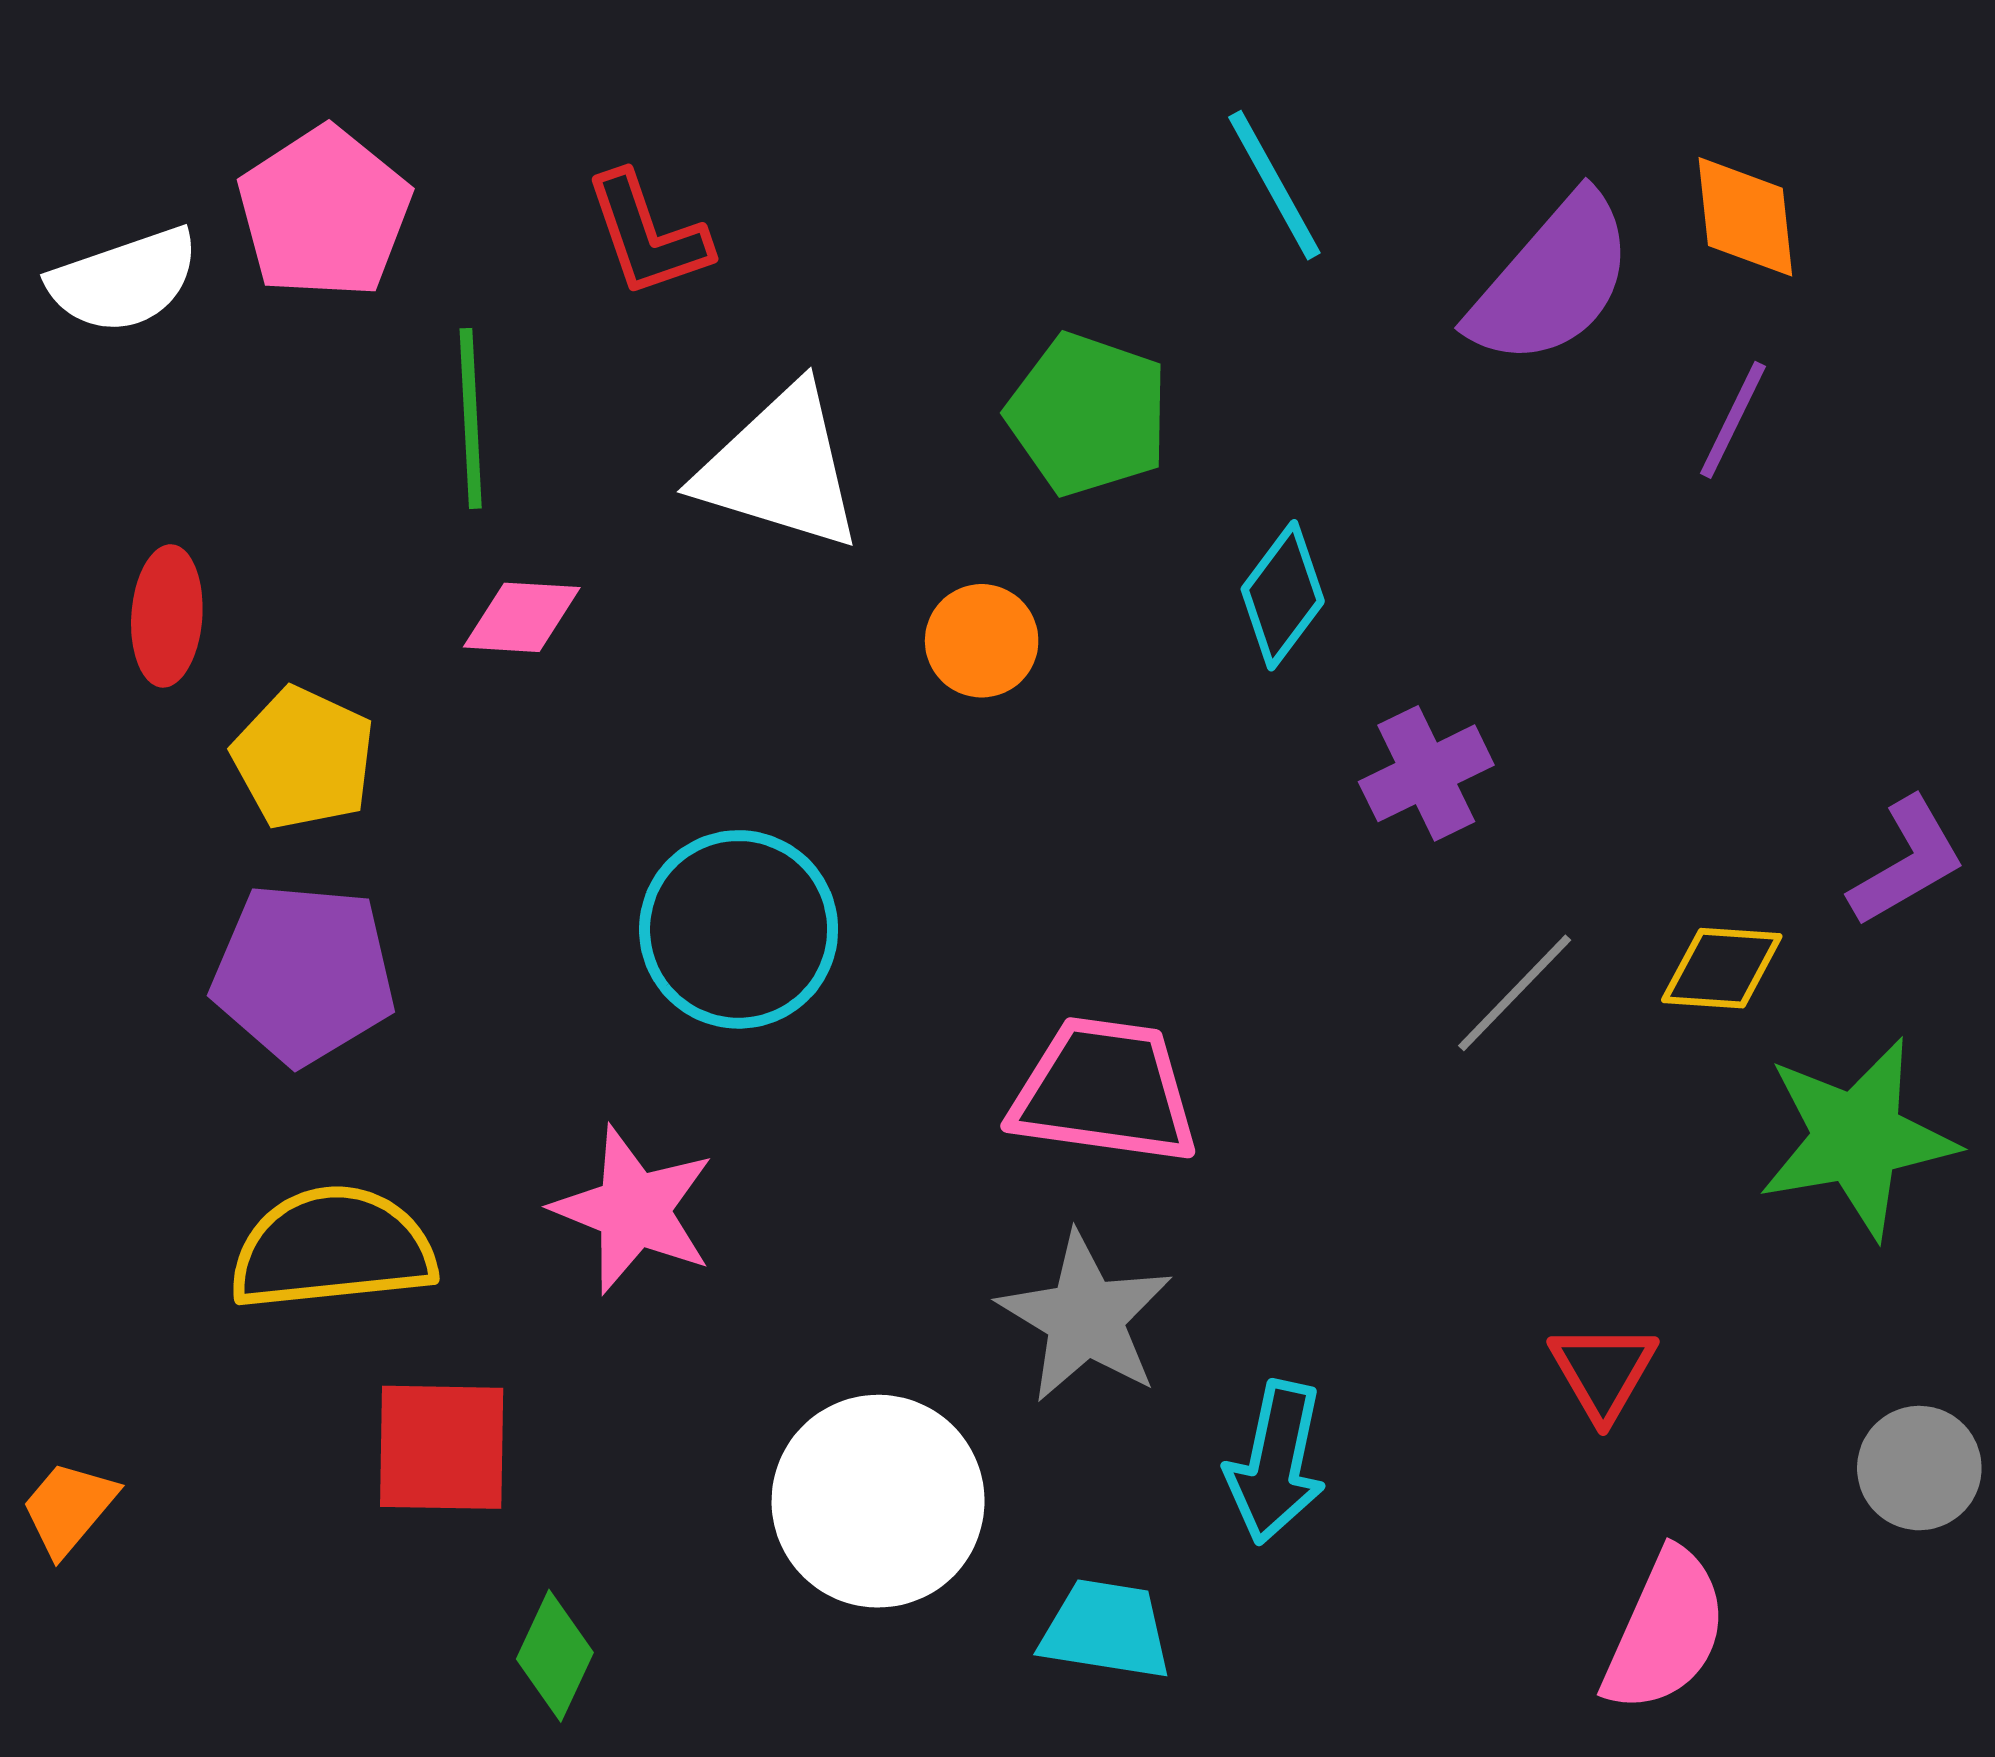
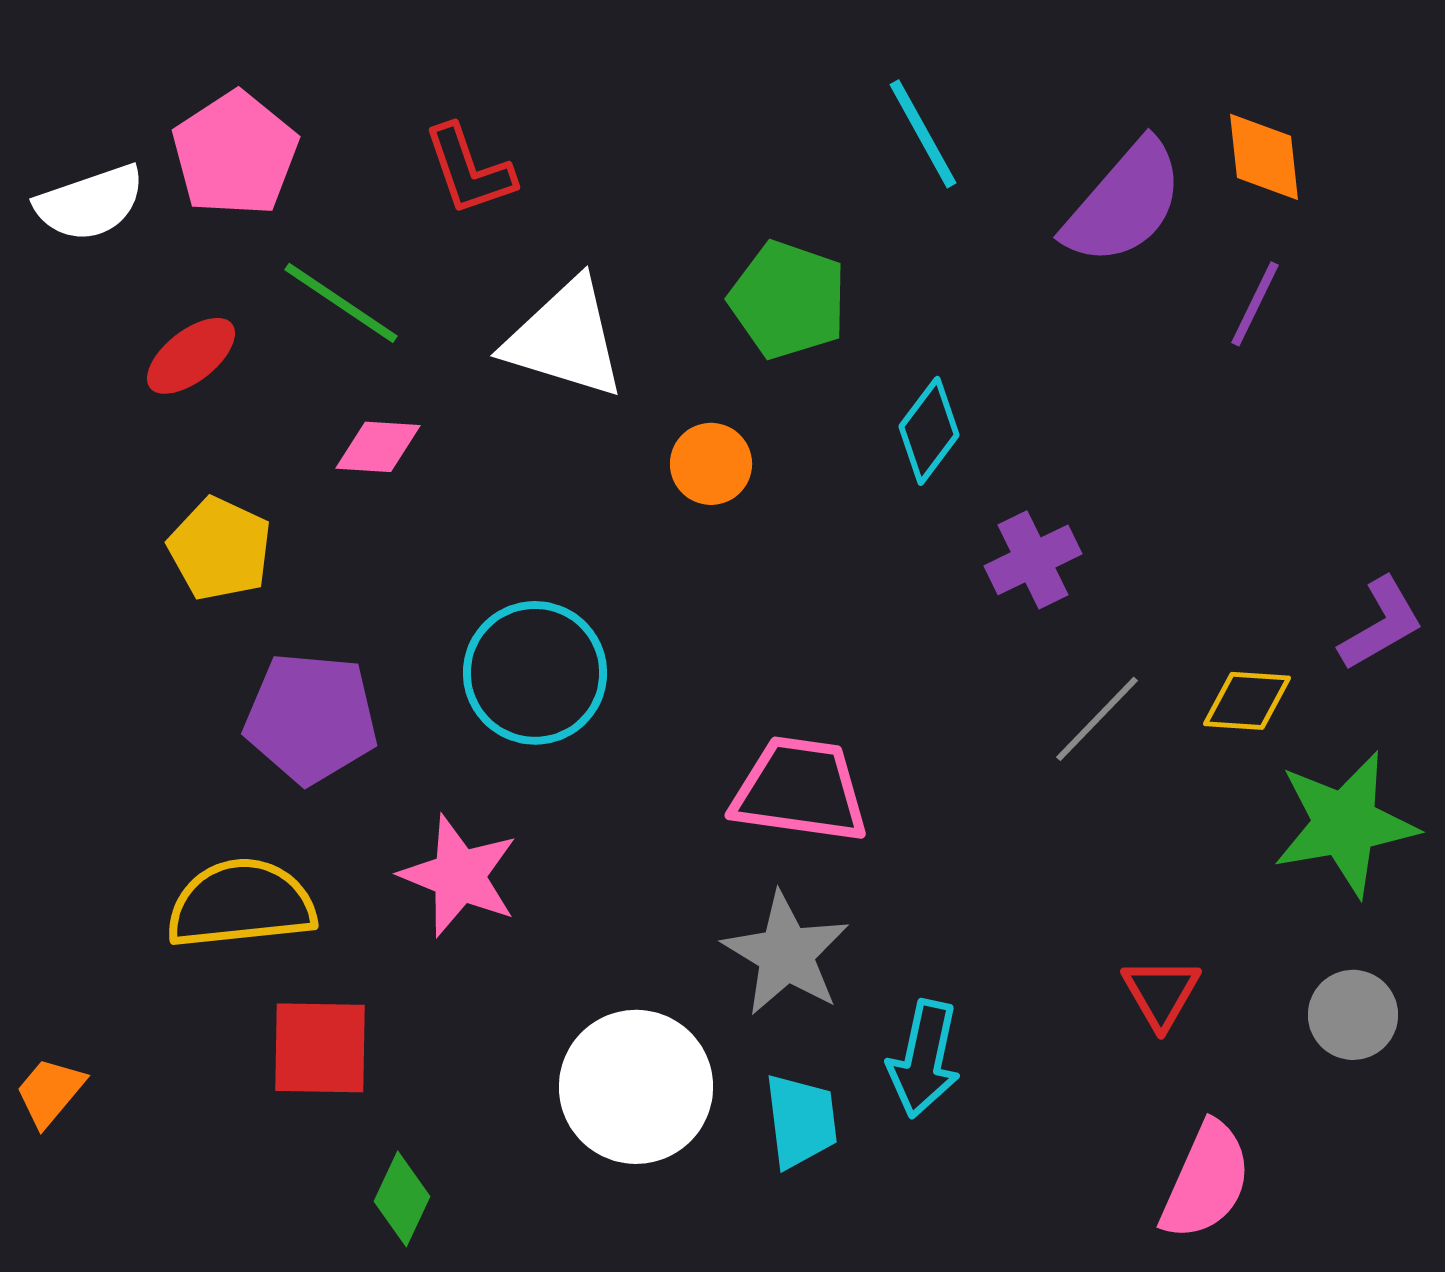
green line: (471, 418) -> (341, 303), turned -53
red ellipse: (167, 616) -> (191, 356), moved, turned 48
purple pentagon: (304, 974) -> (311, 718), moved
gray circle: (1919, 1468) -> (1353, 1015), moved
cyan trapezoid: (1106, 1630) -> (801, 1121), moved, turned 74

